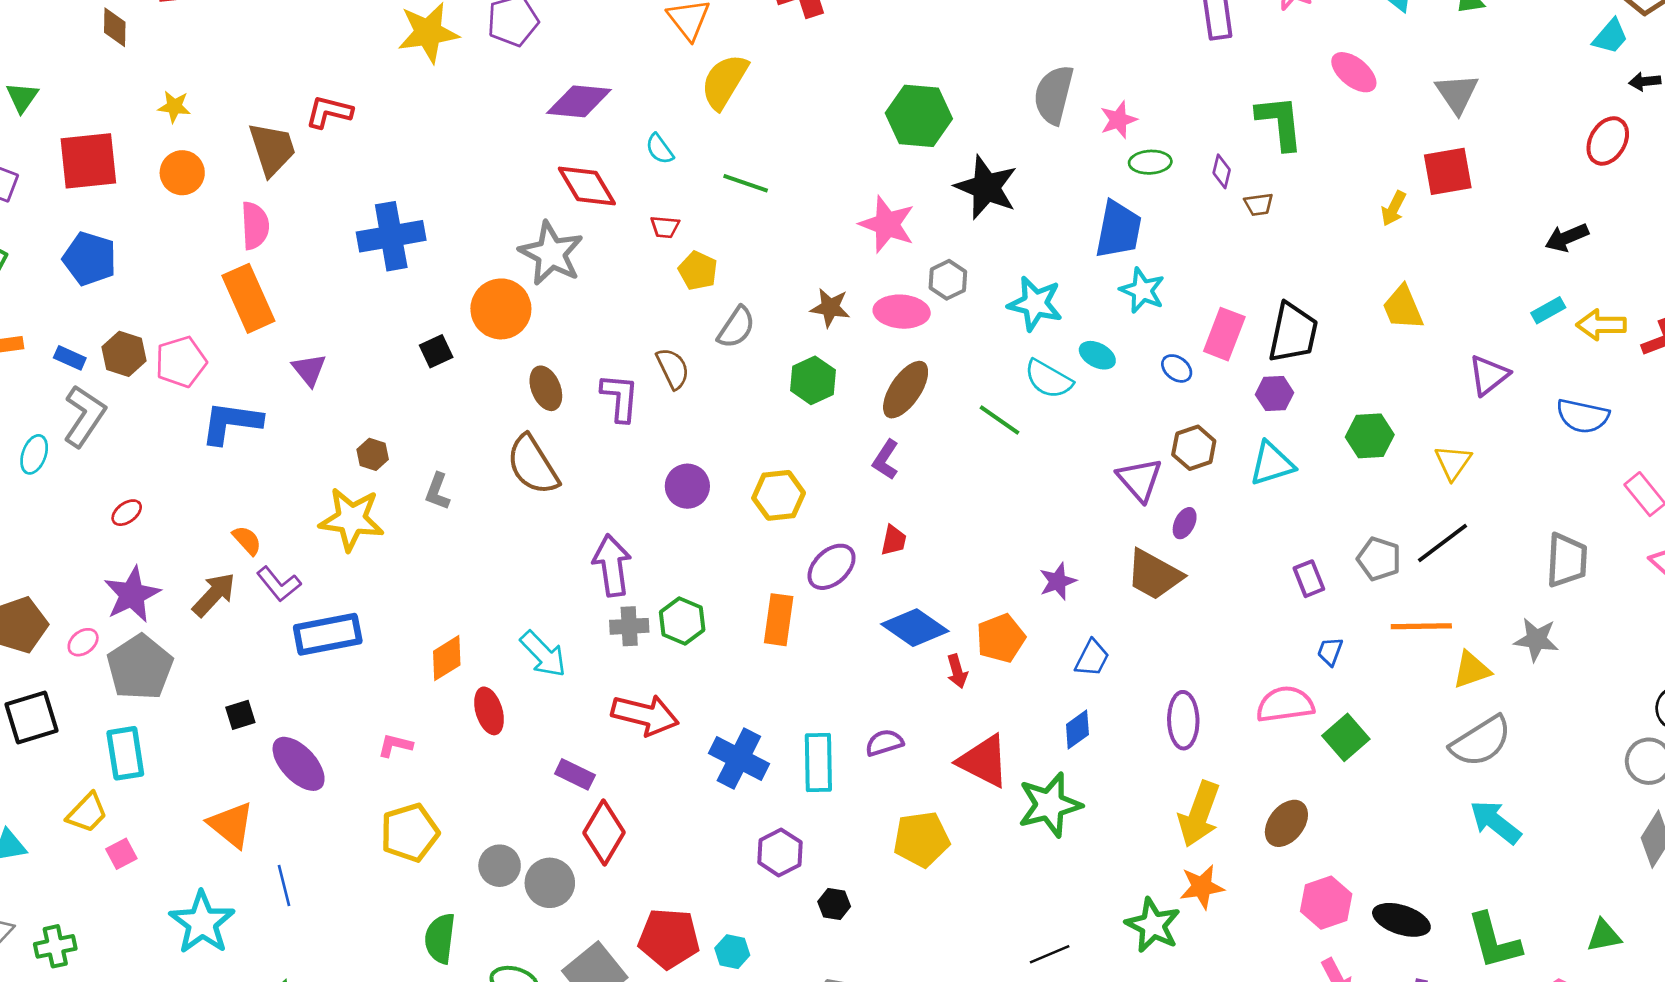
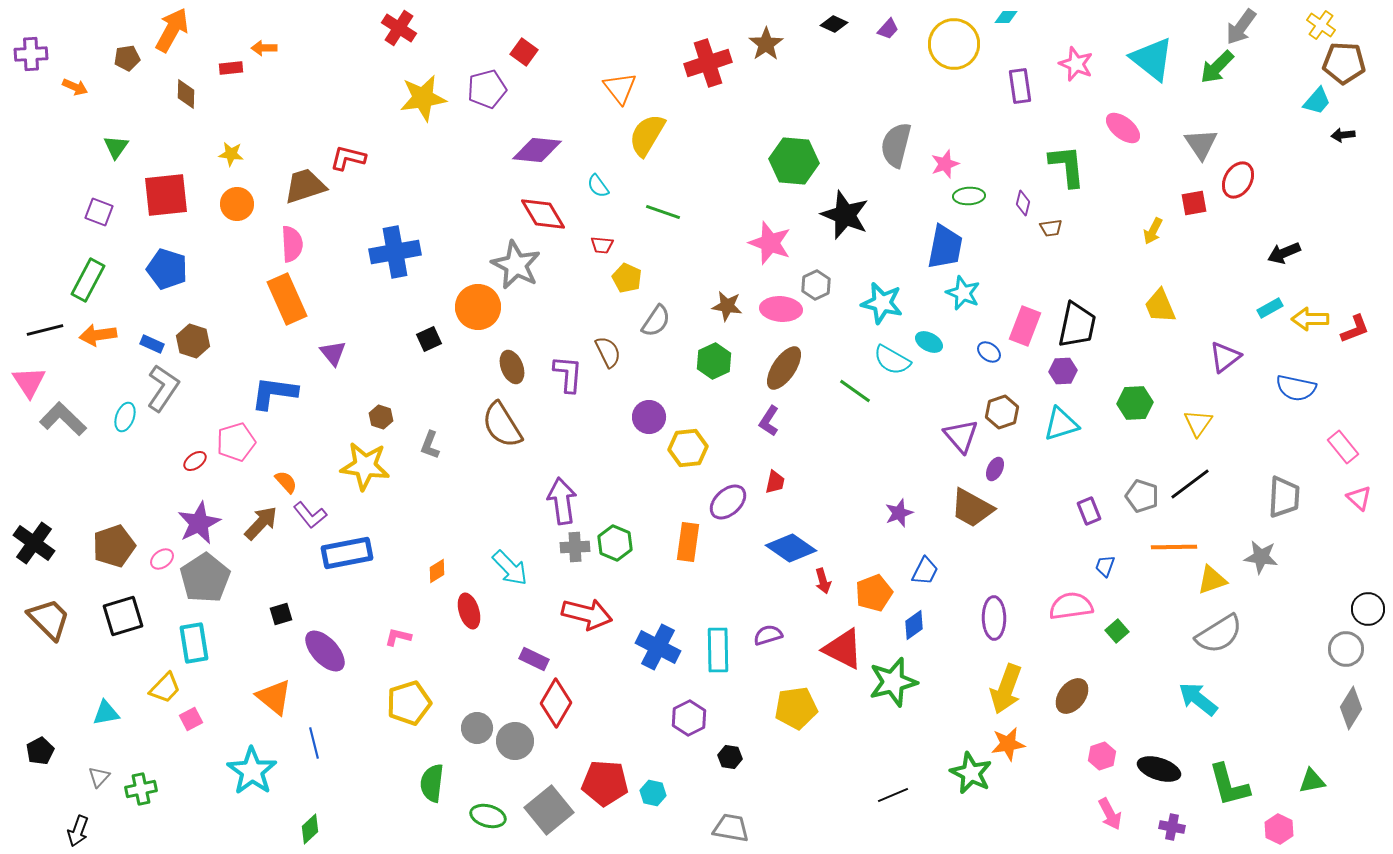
red ellipse: (1608, 141) -> (1238, 180), moved
brown trapezoid: (272, 149) -> (305, 186), turned -90
red square: (1448, 171) -> (1194, 203), size x0.7
pink pentagon: (181, 362) -> (236, 442), moved
purple circle: (687, 486) -> (649, 417), moved
orange pentagon: (1001, 638) -> (874, 593), moved
orange diamond: (447, 658) -> (437, 571), size x0.7
green square: (1346, 737) -> (1117, 631), size x0.7
cyan arrow: (1495, 822) -> (1198, 699), moved
pink hexagon: (1326, 903) -> (1102, 756), size x0.7

